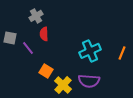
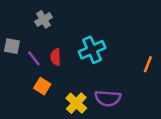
red semicircle: (44, 34) -> (56, 57), moved
cyan cross: (90, 51) -> (92, 50), moved
orange square: (46, 71) -> (42, 86), moved

